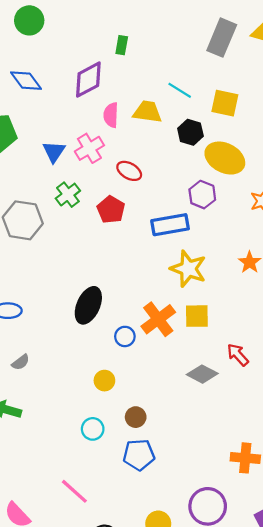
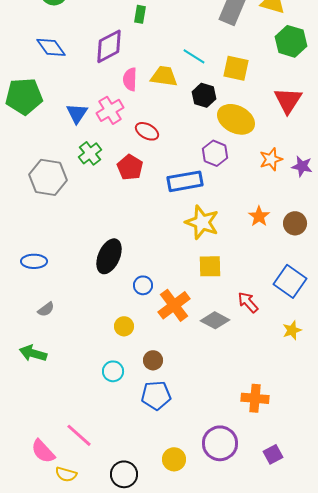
orange cross: (158, 319) -> (174, 305), moved
pink line: (74, 491) -> (79, 435), moved

